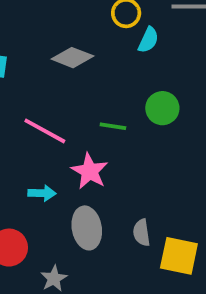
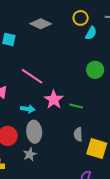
gray diamond: (72, 58) -> (41, 24), moved
green line: (113, 126) -> (76, 106), moved
gray ellipse: (87, 228) -> (34, 132), moved

